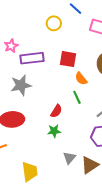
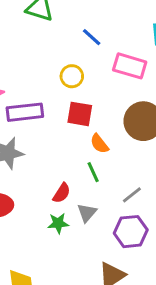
yellow circle: (54, 23) -> (72, 76), moved
gray triangle: (69, 158) -> (87, 213), moved

